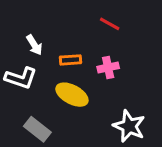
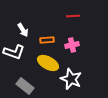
red line: (110, 24) -> (73, 16), turned -32
white star: (129, 126) -> (71, 79), moved

